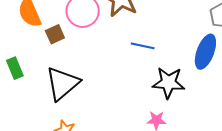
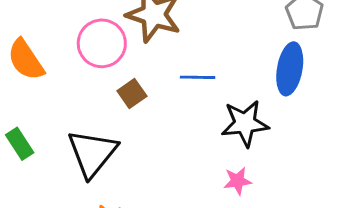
brown square: (55, 34) -> (132, 94), moved

